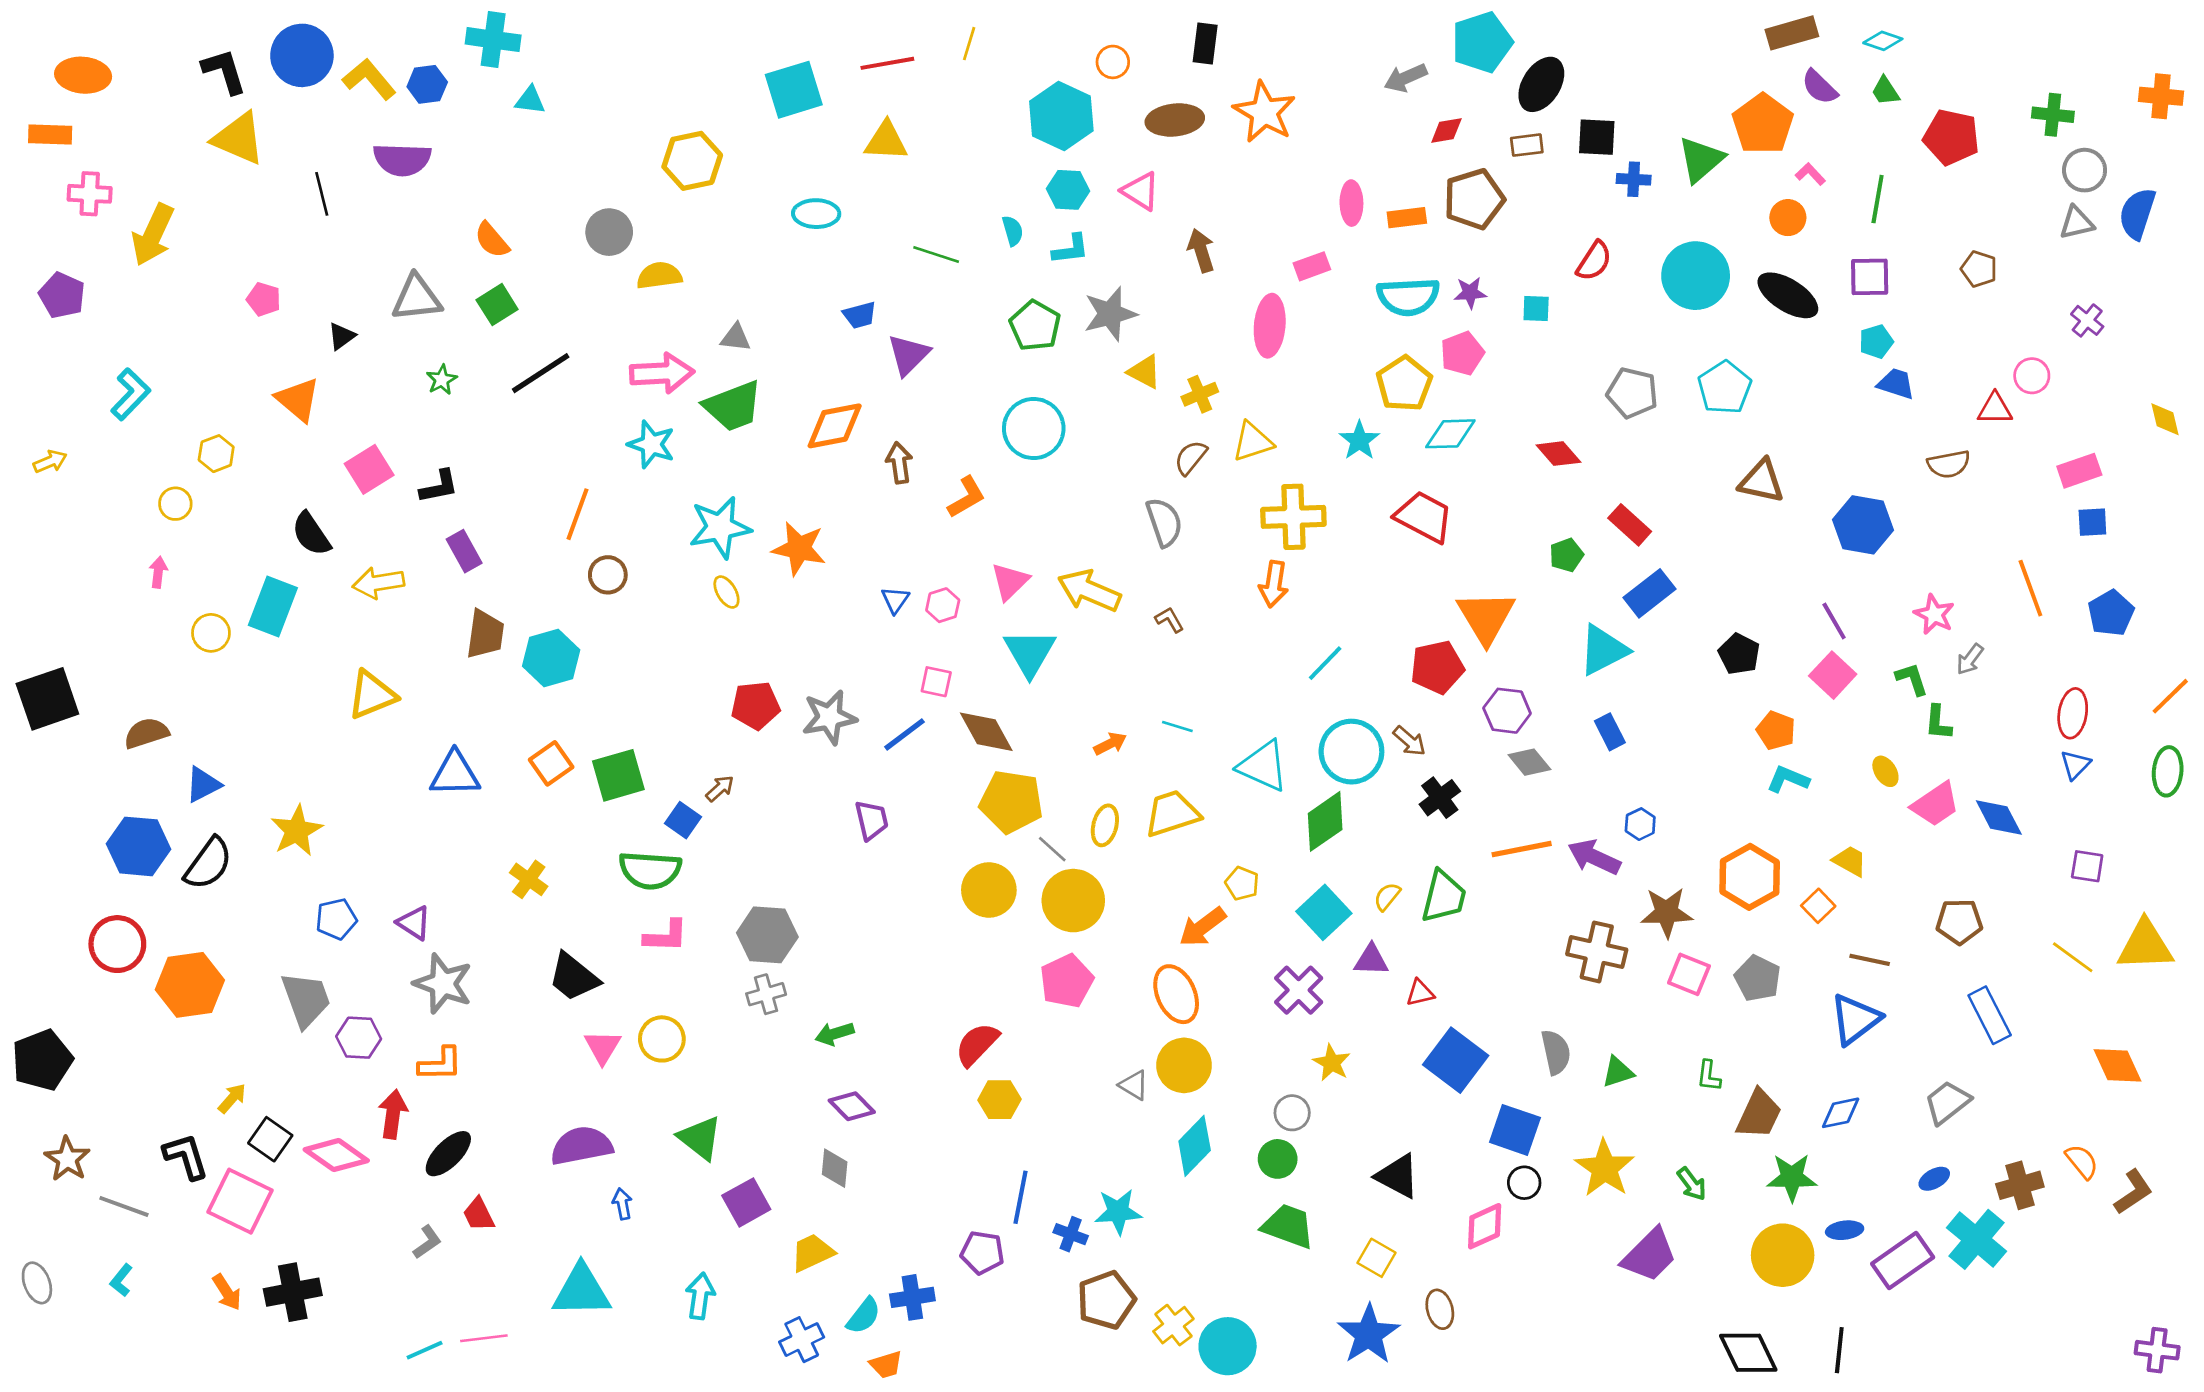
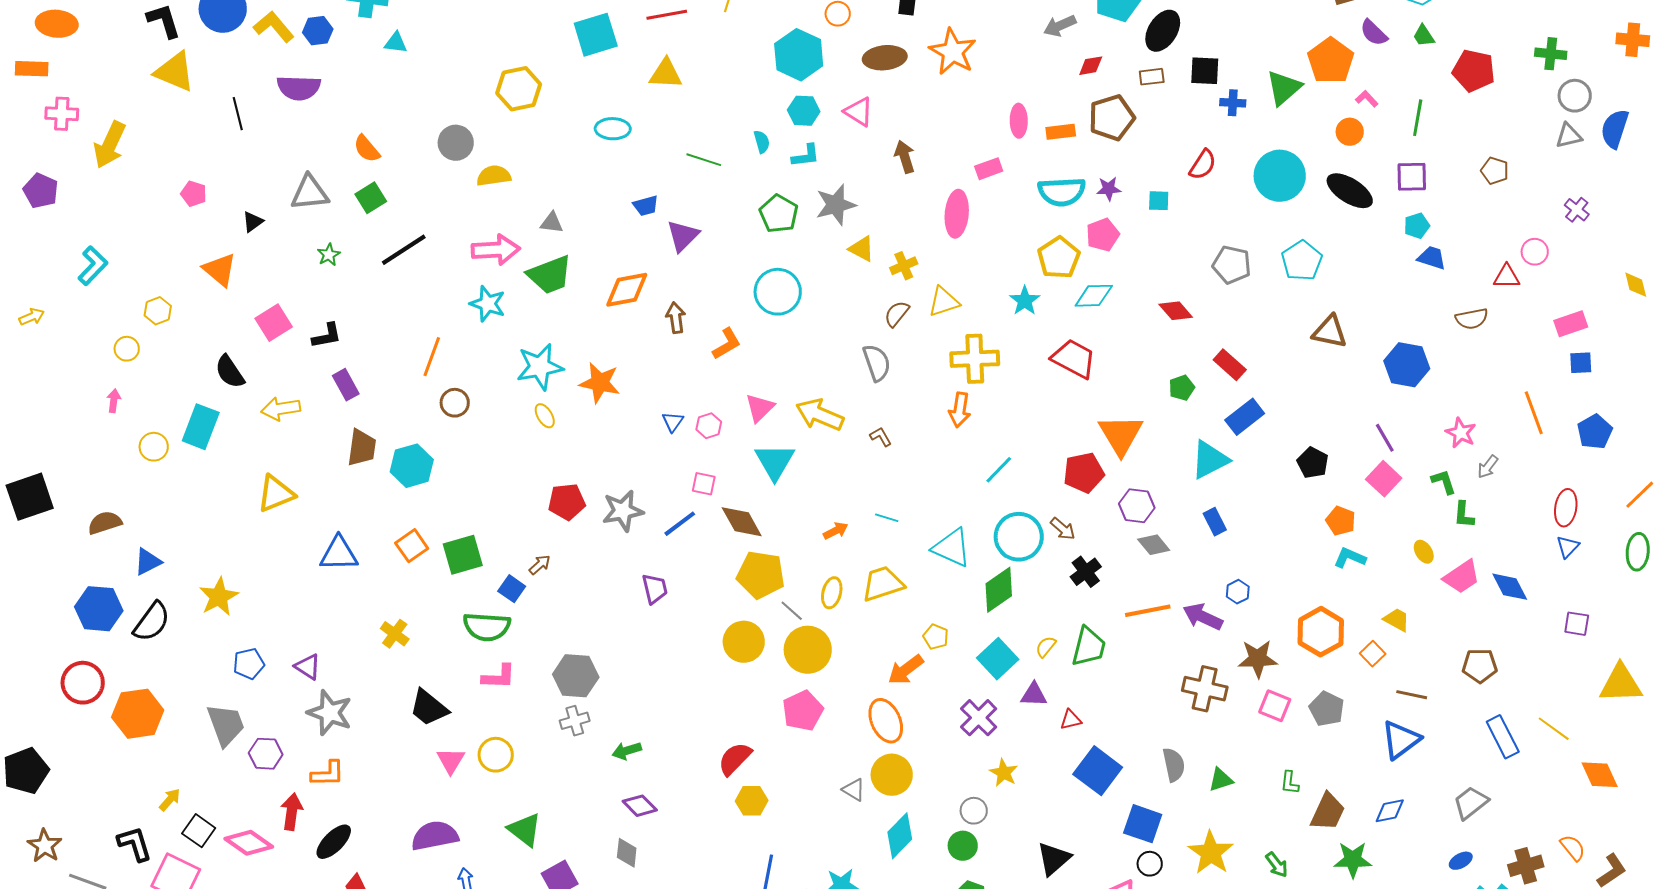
yellow line: (2073, 957) -> (1554, 729), moved
black triangle: (1398, 1176) -> (1054, 859), turned 51

